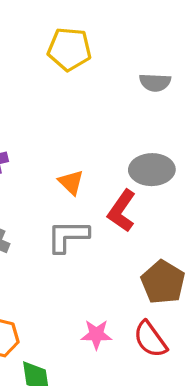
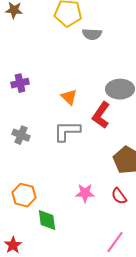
gray semicircle: (155, 82) -> (92, 34), moved
red semicircle: (150, 339) -> (119, 196), size x0.7

